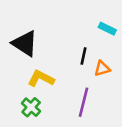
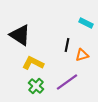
purple line: (83, 102) -> (67, 82), turned 40
green cross: (31, 107) -> (36, 86), moved

